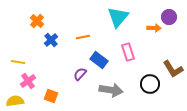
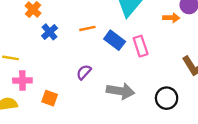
blue rectangle: (99, 60) -> (115, 40), moved
pink cross: (28, 81) -> (22, 80), turned 35
black circle: (150, 84) -> (167, 98), moved

